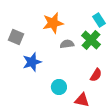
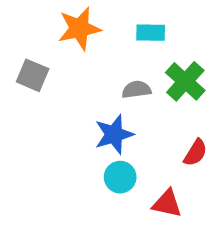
cyan rectangle: (99, 20) -> (151, 33), moved, turned -56
orange star: (53, 23) -> (79, 28), moved
blue star: (32, 62) -> (114, 134), moved

